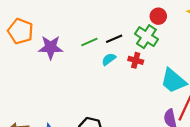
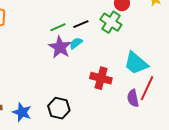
purple star: (51, 47) -> (60, 47), moved, turned 30
red cross: (136, 60) -> (101, 78), moved, size x1.5

